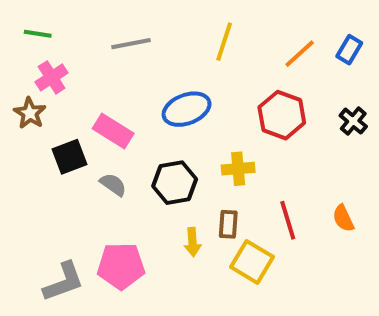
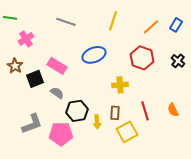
green line: (38, 34) -> (10, 18), moved
gray line: (131, 44) -> (66, 22), turned 30
brown star: (30, 113) -> (15, 66), moved
black hexagon: (175, 183) -> (77, 111), moved
yellow square: (252, 262) -> (127, 132), turned 30
gray L-shape: (63, 282) -> (32, 124), moved

